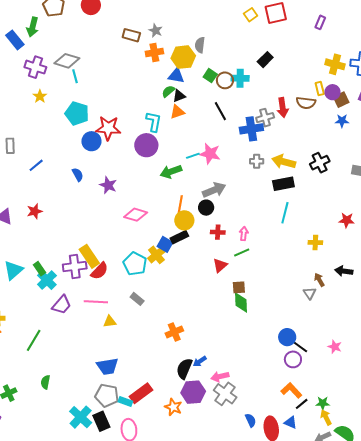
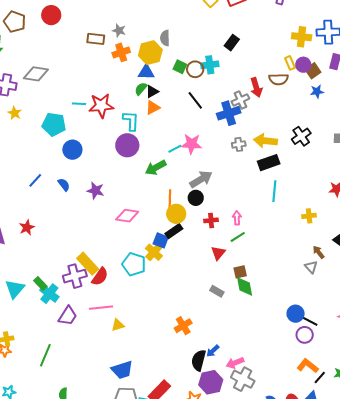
cyan line: (75, 76) -> (79, 104), moved, turned -64
red star: (108, 128) -> (101, 106), moved
blue line: (36, 165) -> (35, 180), moved
gray rectangle: (137, 299) -> (217, 291), moved

